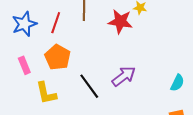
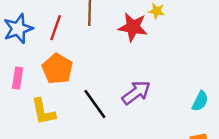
pink rectangle: (24, 65) -> (18, 78), turned 30

